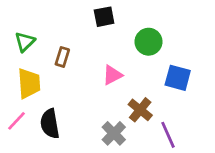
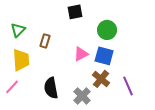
blue square: (178, 78) -> (104, 56), moved
black semicircle: (50, 124) -> (51, 88), moved
purple line: (168, 135) -> (128, 86), moved

